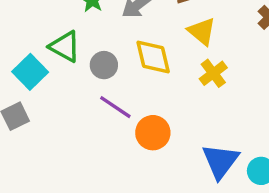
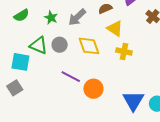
gray circle: (104, 65) -> (60, 45), moved
cyan square: (30, 72) -> (20, 62), turned -30
yellow cross: (213, 73) -> (124, 51), turned -35

